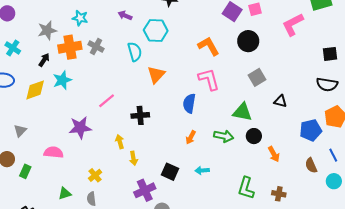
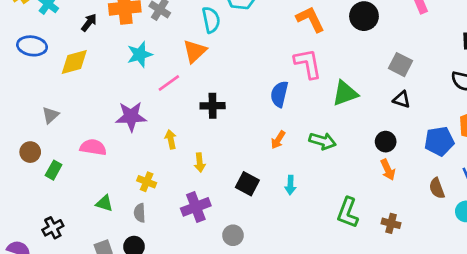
orange triangle: (156, 75) -> (195, 51), moved
gray square: (257, 77) -> (401, 65), moved, turned -36
cyan star: (62, 80) -> (140, 54), moved
green triangle: (242, 112) -> (345, 93), moved, turned -35
black circle: (254, 136) -> (386, 142), moved
yellow arrow: (120, 142) -> (171, 139), moved
cyan arrow: (202, 170) -> (290, 185), turned -88
yellow cross: (95, 175) -> (147, 182), turned -32
purple cross: (145, 190) -> (196, 207), moved
green triangle: (65, 193) -> (104, 203), turned 32

